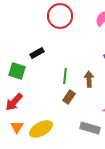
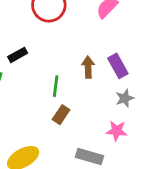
brown arrow: (89, 79) -> (88, 67), moved

